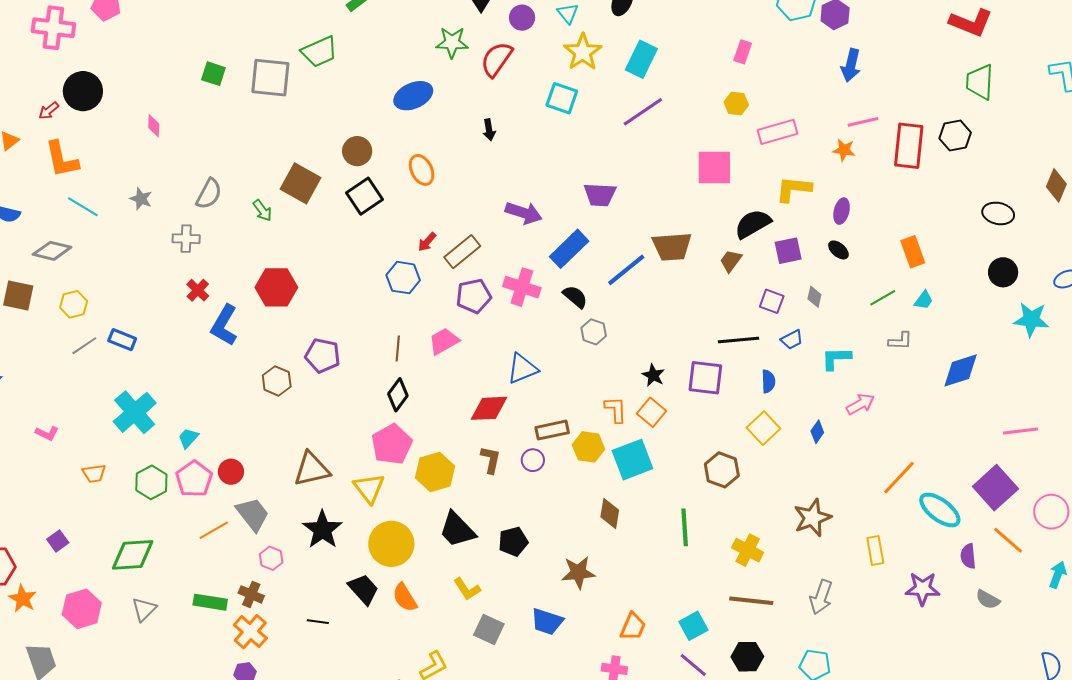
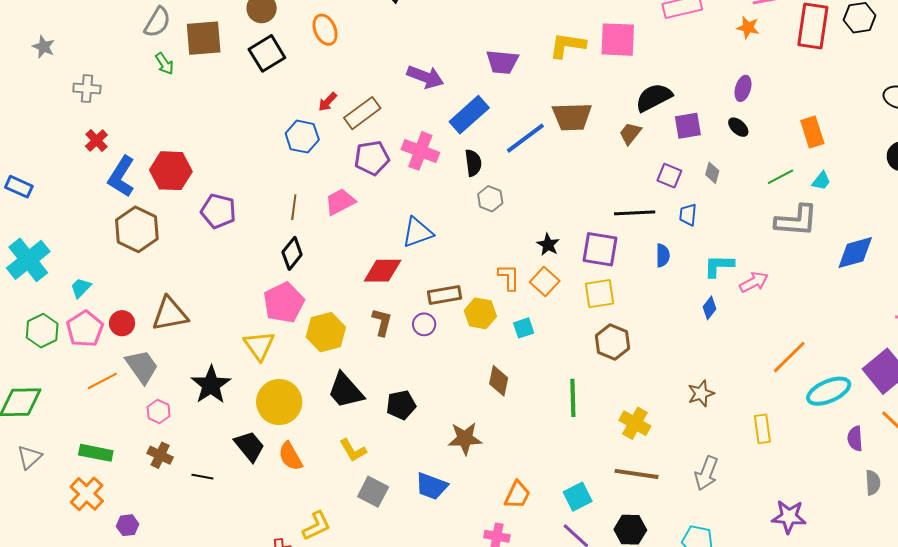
brown square: (300, 183) -> (204, 38), turned -36
yellow L-shape: (794, 189) -> (567, 45), moved
gray semicircle: (209, 194) -> (157, 22), moved
red hexagon: (276, 287) -> (171, 171), moved
black semicircle: (575, 297) -> (473, 163), turned 40
blue trapezoid: (792, 340) -> (688, 215), turned 120
gray L-shape: (900, 341) -> (796, 221), size x1.8
cyan L-shape: (836, 358) -> (719, 266), moved
brown hexagon: (277, 381) -> (137, 229), moved, size x1.5
yellow square: (763, 428) -> (599, 294), moved, turned 32
cyan square: (632, 460) -> (524, 328), size x0.5
brown triangle: (312, 469) -> (170, 314), moved
cyan ellipse: (940, 510) -> (829, 391), turned -63
brown star: (812, 518) -> (701, 394), size x0.7
purple star: (923, 589) -> (789, 517), moved
brown cross: (251, 594) -> (160, 455), moved
gray semicircle: (988, 599) -> (873, 483), turned -125
orange cross: (250, 632) -> (87, 494), moved

